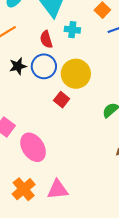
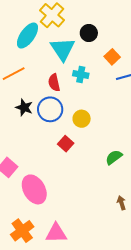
black star: (18, 66) -> (24, 107), turned 30
yellow circle: (76, 74) -> (82, 119), size x0.6

